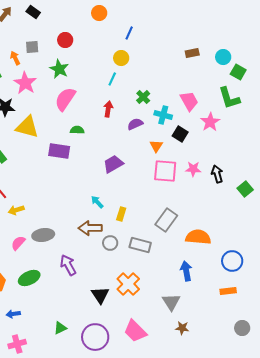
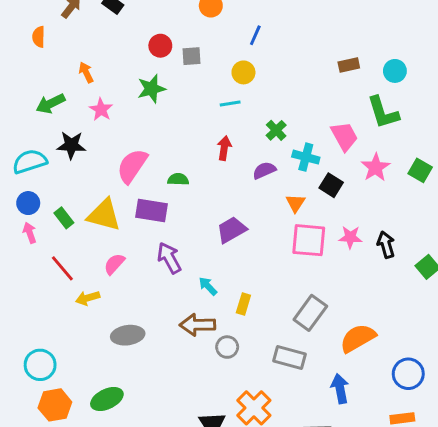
gray square: (32, 47) -> (192, 56), moved
green star: (59, 69) -> (151, 89), turned 30
green square: (238, 72) -> (420, 170), moved
cyan line: (112, 79) -> (230, 104), turned 56
pink star: (25, 83) -> (101, 110), size x0.7
green L-shape: (229, 98) -> (383, 112), moved
pink semicircle: (65, 99) -> (132, 166), moved
yellow triangle: (27, 127) -> (104, 215), moved
orange semicircle: (198, 237) -> (358, 338), turned -35
pink semicircle: (18, 243) -> (114, 264), moved
gray rectangle: (140, 245) -> (289, 357), moved
purple arrow: (68, 265) -> (169, 258), moved

